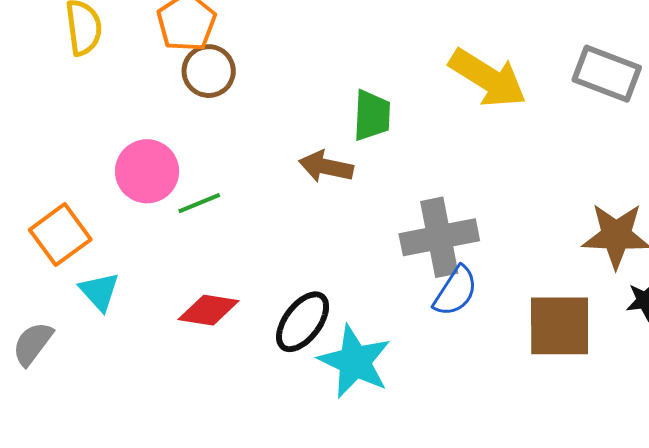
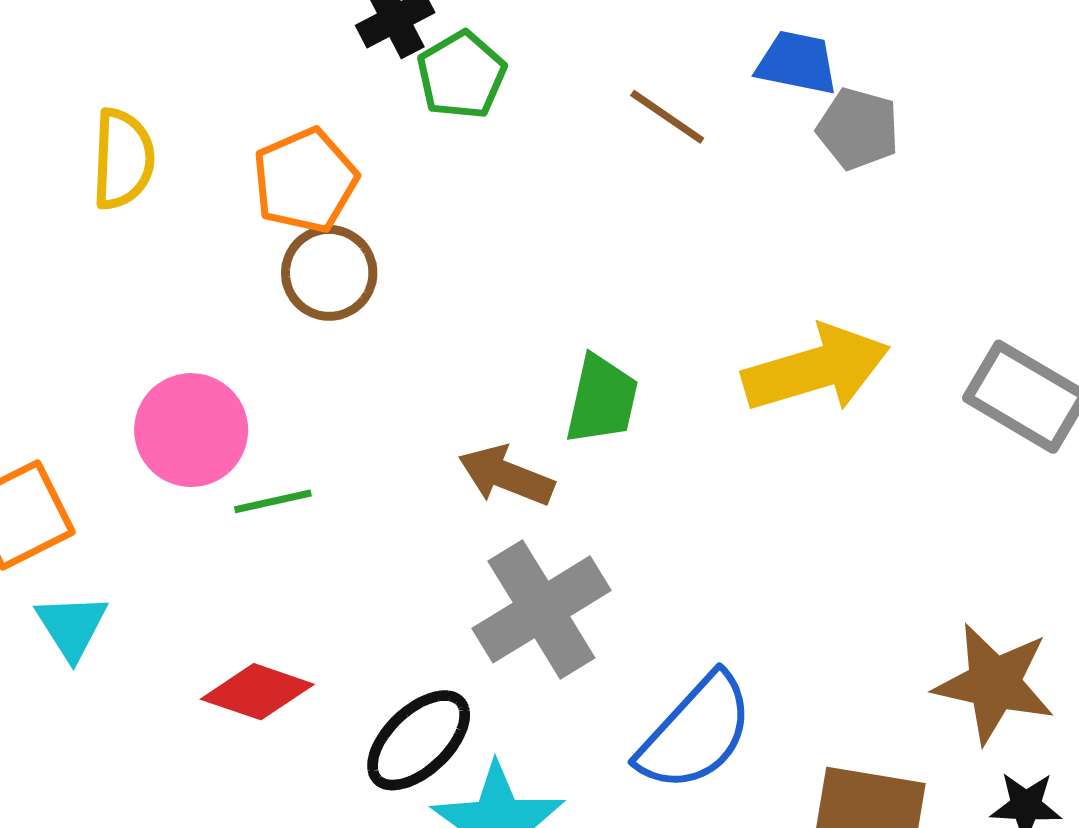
yellow arrow: (488, 78) -> (816, 369), turned -58
gray cross: (439, 237) -> (541, 609), moved, turned -30
blue semicircle: (455, 291) -> (696, 733), size x1.4

